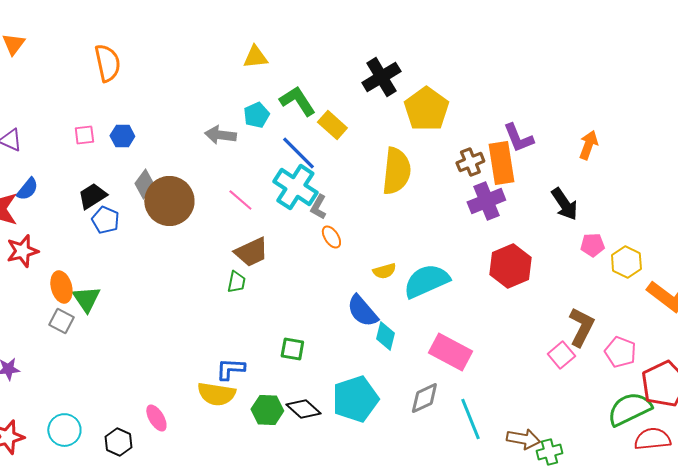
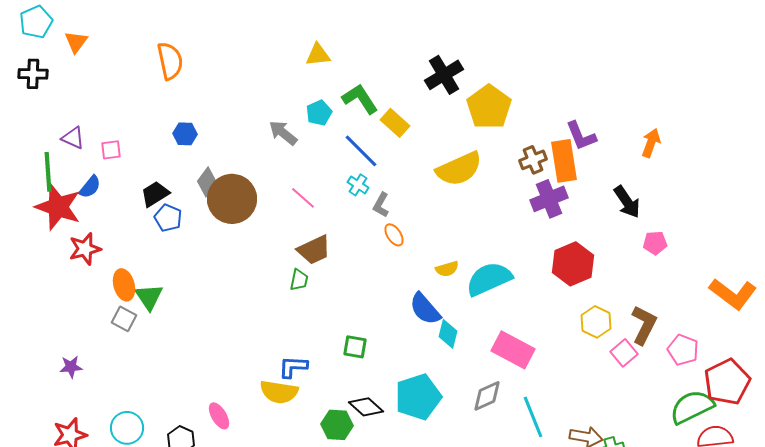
pink square: (84, 135) -> (111, 150), moved
gray arrow: (220, 135) -> (283, 133), turned 32
yellow semicircle: (396, 171) -> (459, 169), turned 60
cyan cross: (295, 187) -> (358, 185), size x0.5
yellow hexagon: (626, 262) -> (596, 322), moved
green hexagon: (267, 410) -> (337, 425), moved

